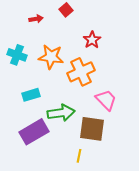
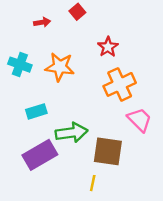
orange cross: (81, 72) -> (120, 84), moved
pink trapezoid: (106, 100) -> (140, 120), moved

